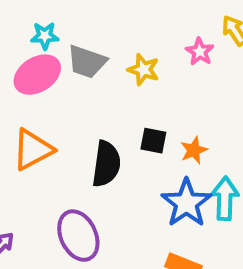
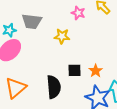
pink star: (200, 52) -> (78, 13), moved
gray trapezoid: (87, 62) -> (32, 21), moved

